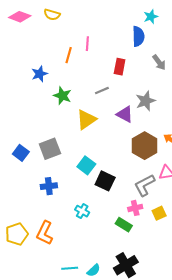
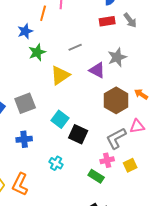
red rectangle: (120, 67) -> (107, 21), moved, turned 70
blue star: (40, 74) -> (25, 31), moved
green star: (62, 96) -> (37, 52), turned 30

